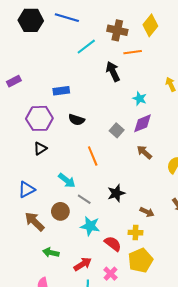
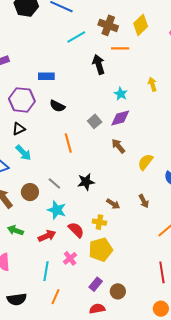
cyan arrow: (67, 181) -> (23, 153), moved
red arrow: (83, 264) -> (47, 236), moved

